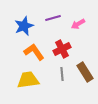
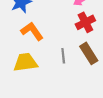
red cross: (62, 49) -> (85, 22), moved

